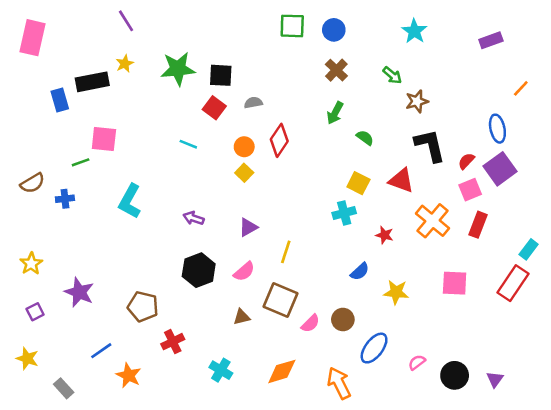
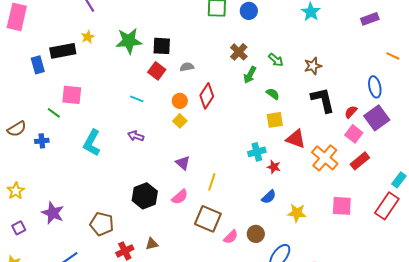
brown cross: (336, 70) -> (239, 52), moved
green arrow: (392, 75) -> (276, 60), moved
orange line: (521, 88) -> (393, 56), turned 72
green line: (81, 162) -> (54, 113), turned 56
red triangle: (401, 181) -> (296, 139), moved
yellow square: (358, 183) -> (275, 120), moved, turned -36
pink square: (470, 190) -> (354, 134), turned -30
purple arrow: (194, 218) -> (136, 136), moved
red rectangle: (478, 225) -> (360, 161), turned 30
purple triangle: (248, 227) -> (183, 163), turned -49
red star: (384, 235) -> (274, 167), moved
brown triangle: (242, 317) -> (152, 244), moved

